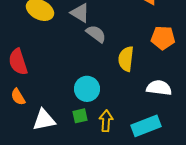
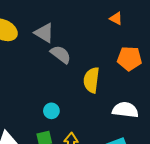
cyan circle: (87, 89) -> (51, 111), size x0.6

